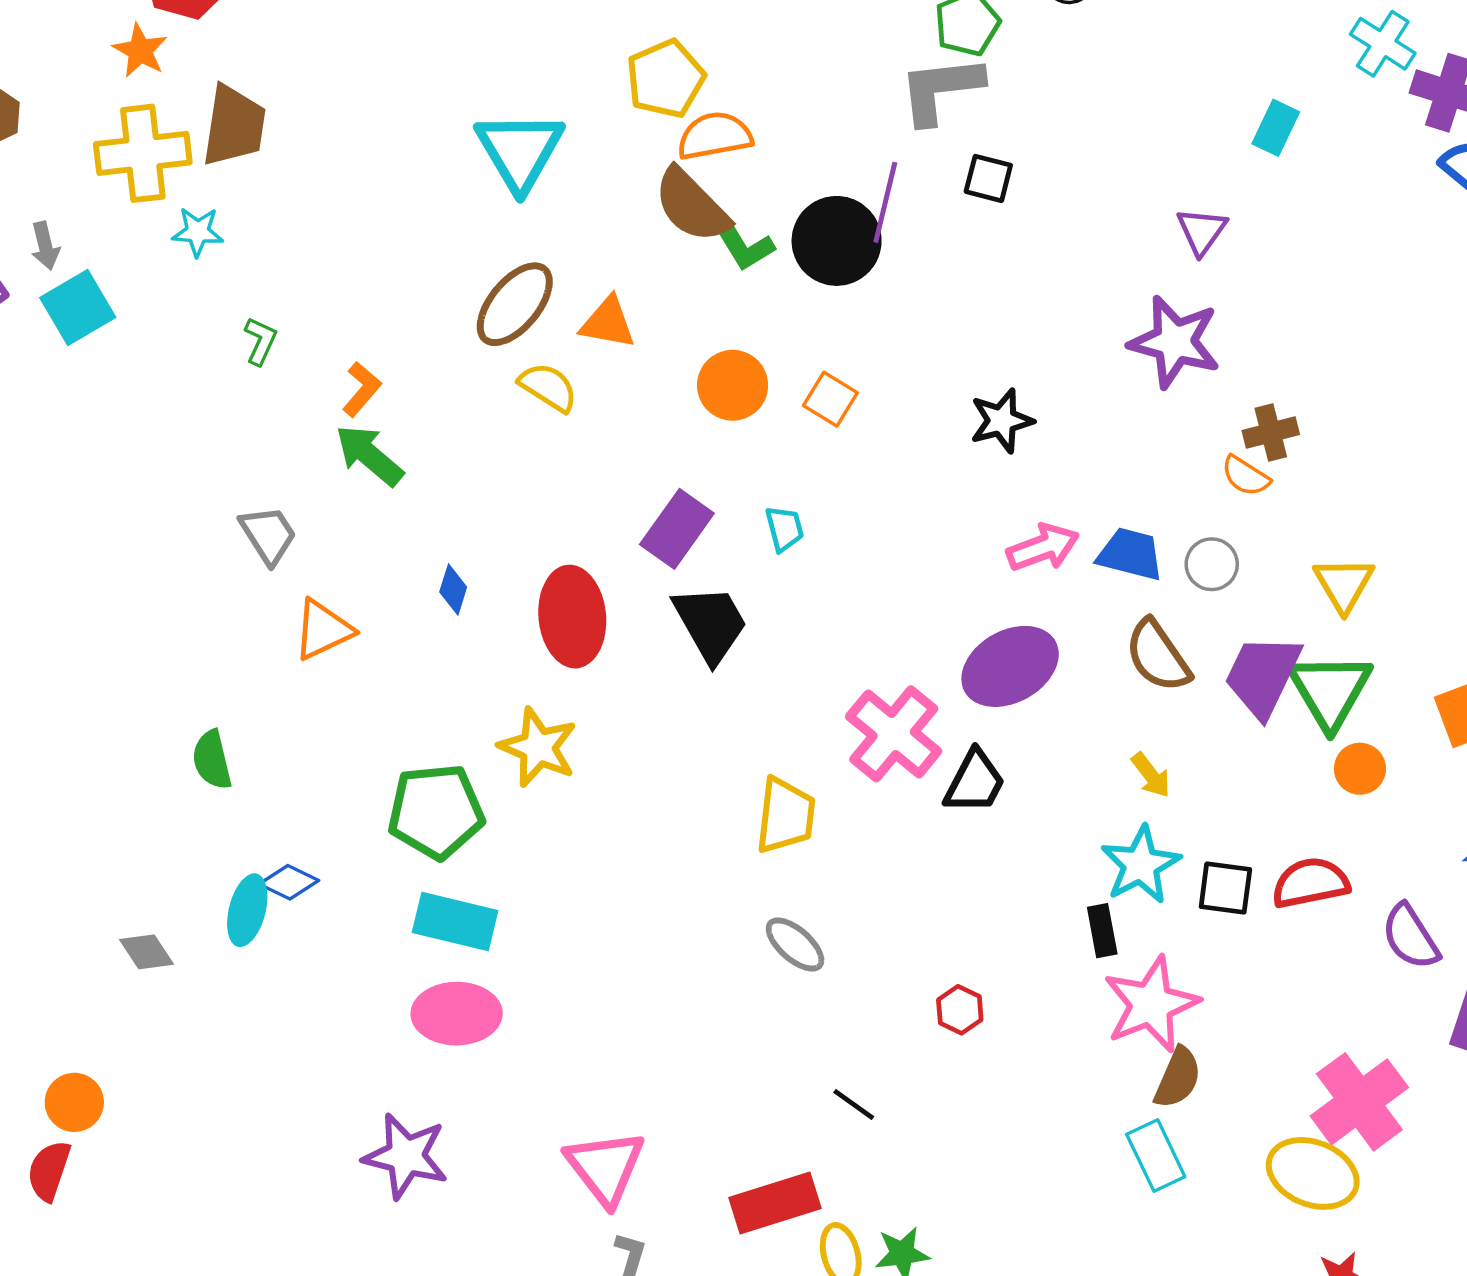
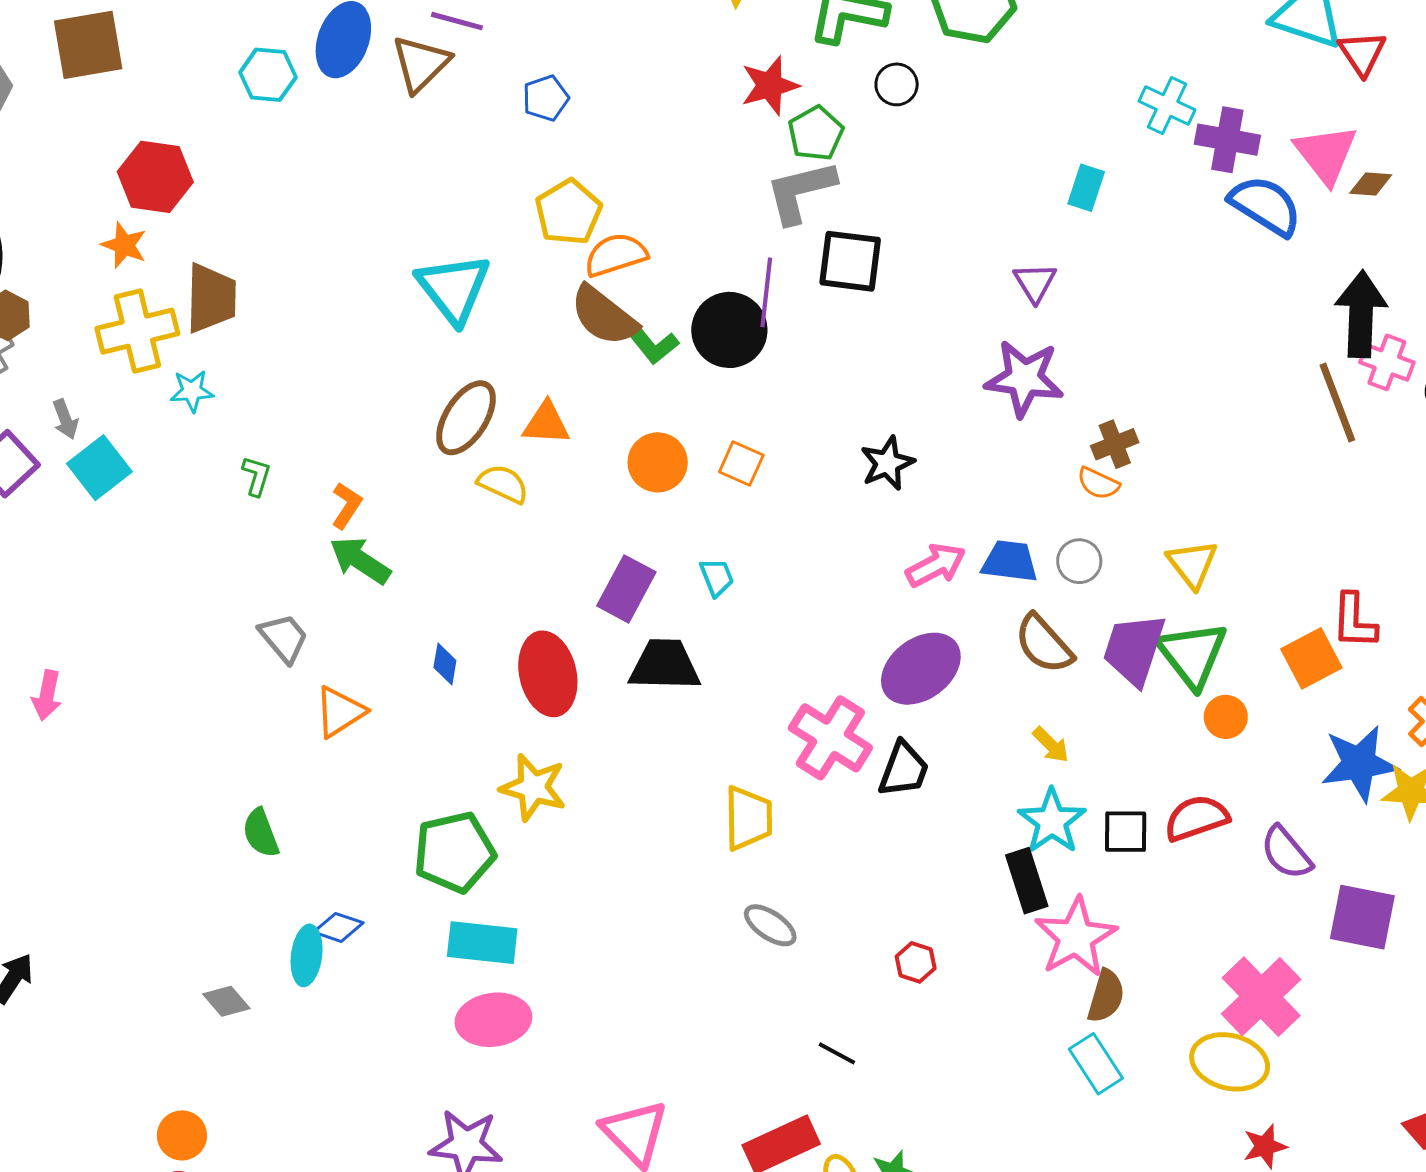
black square: (988, 178) -> (850, 261), size x1.6
black trapezoid: (710, 624) -> (665, 665), turned -52
black rectangle: (1102, 931) -> (1027, 881), size x1.4

